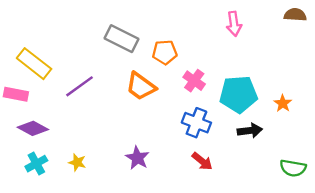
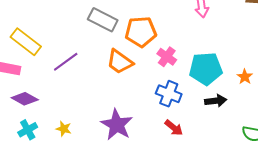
orange pentagon: (165, 52) -> (141, 32), size x1.4
purple star: (137, 158) -> (117, 125), size x1.5

